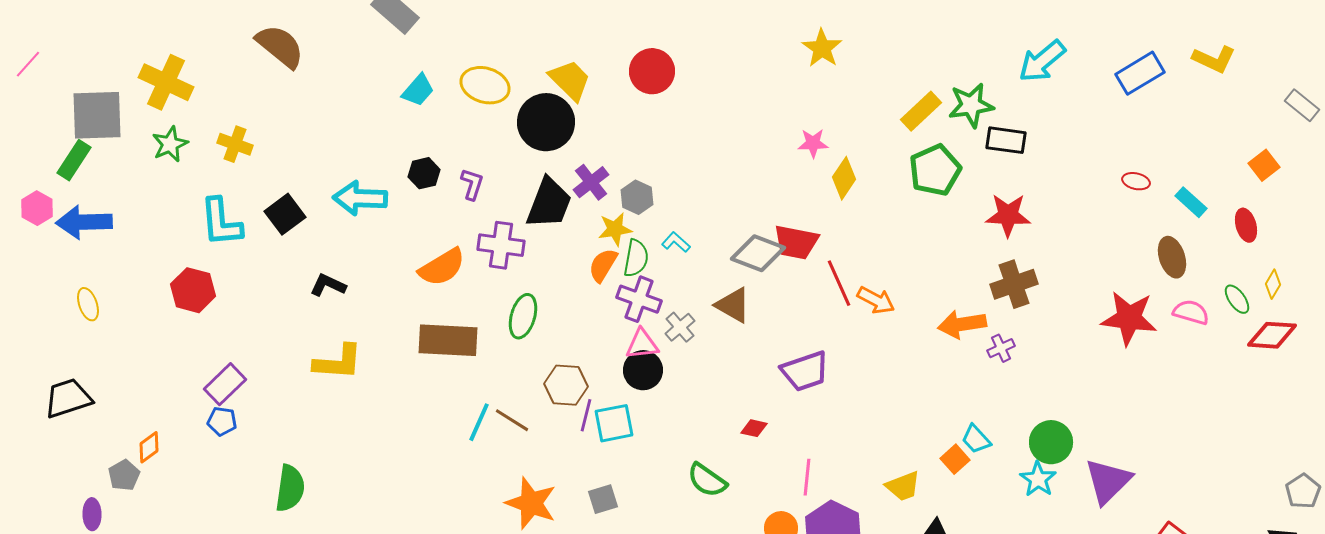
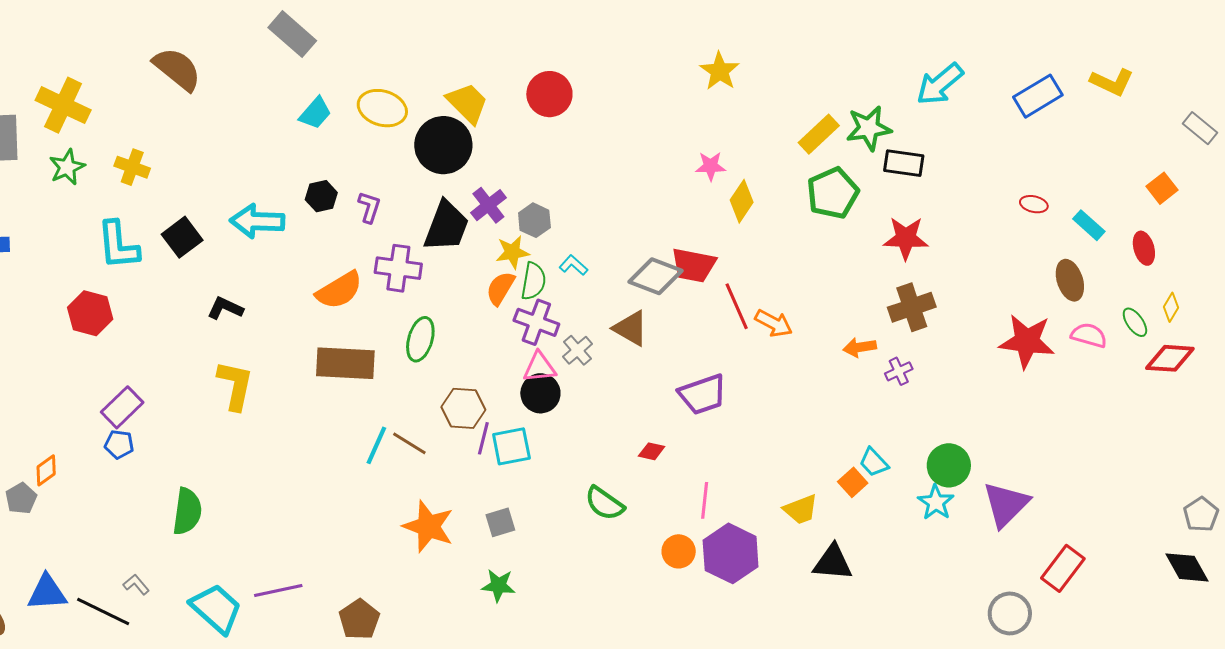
orange arrow: (962, 324) -> (860, 347), size x0.7
yellow L-shape: (338, 362) -> (235, 385), turned -82

